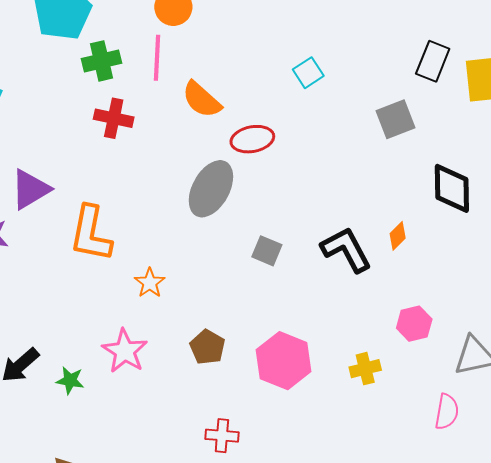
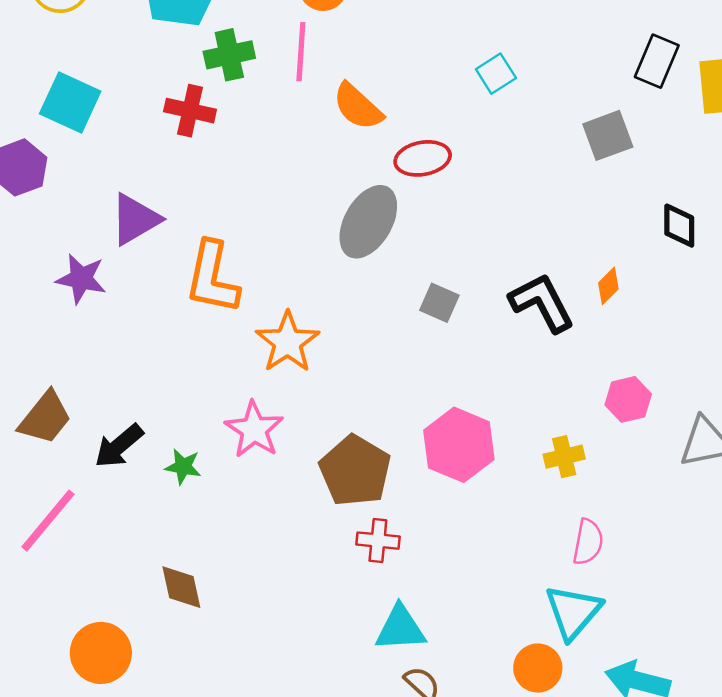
red cross: (114, 118) -> (190, 111), moved
black diamond: (452, 188) -> (679, 226), size x0.7
orange star: (150, 283) -> (288, 342), size x1.6
brown pentagon: (207, 347) -> (355, 471), moved, size x1.6
pink semicircle: (447, 412) -> (588, 542), moved

